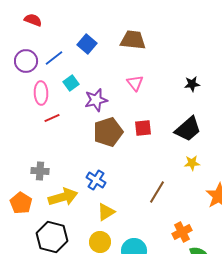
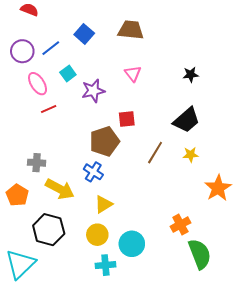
pink ellipse: (41, 93) -> (38, 84), turned -30
red square: (143, 128) -> (127, 119), moved
brown pentagon: (108, 132) -> (104, 141), moved
brown line: (157, 192) -> (155, 153), moved
yellow arrow: (63, 197) -> (60, 189), turned 44

